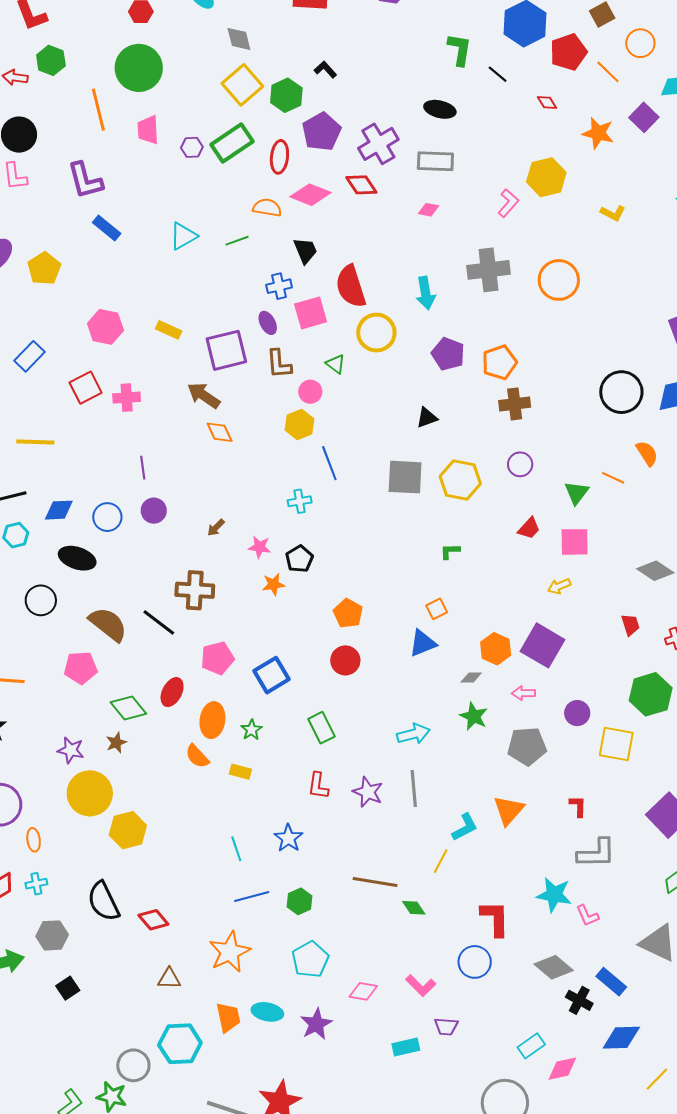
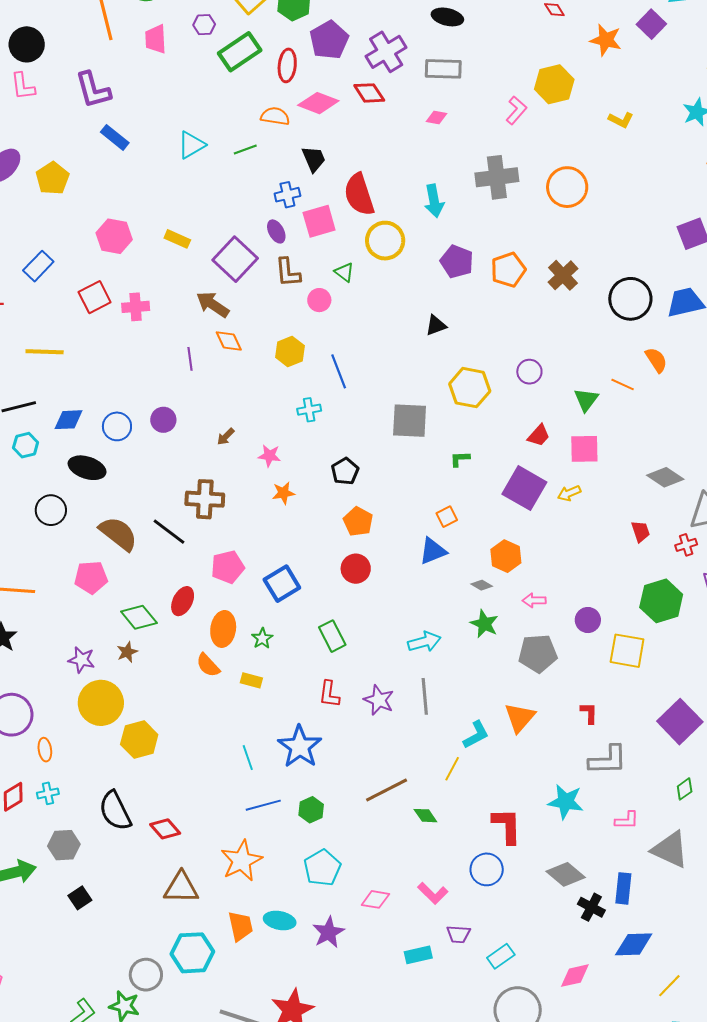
purple hexagon: (192, 147) -> (204, 25), moved
purple square: (226, 350) -> (235, 259), turned -33
brown cross: (515, 404) -> (563, 275), moved, turned -36
yellow hexagon: (300, 424) -> (290, 352), moved
purple line: (143, 468) -> (190, 359), moved
gray square: (405, 477) -> (410, 421), moved
black pentagon: (299, 559) -> (345, 471), moved
purple square: (542, 645) -> (524, 488), moved
gray diamond: (471, 678) -> (482, 585), turned 30
blue star: (288, 838) -> (300, 747), size x1.5
brown line: (375, 882) -> (387, 790), turned -36
pink L-shape: (587, 916) -> (627, 820), moved, turned -65
brown triangle: (169, 979) -> (181, 888), size x1.5
blue rectangle: (611, 982) -> (623, 888), turned 56
cyan rectangle: (531, 1046) -> (501, 956), moved

